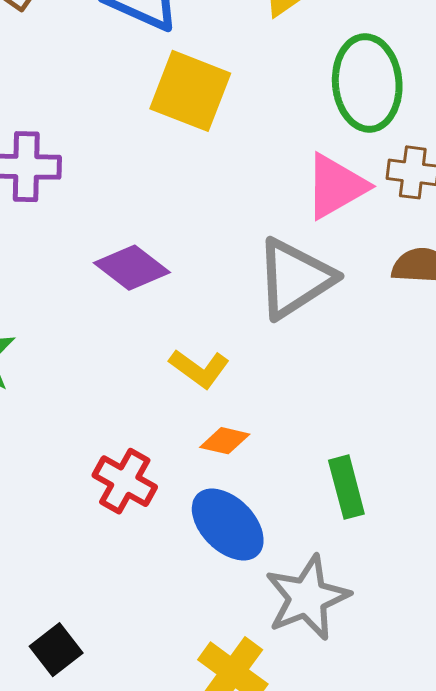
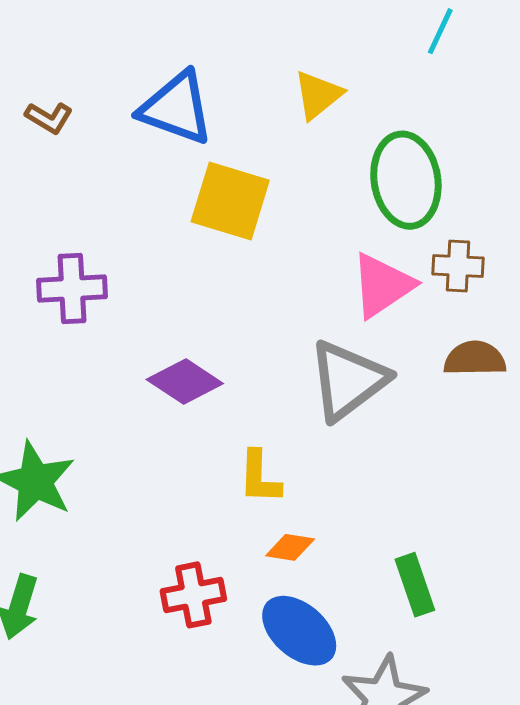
yellow L-shape: (199, 369) -> (260, 477), turned 60
red cross: (125, 481) -> (193, 595), turned -36

